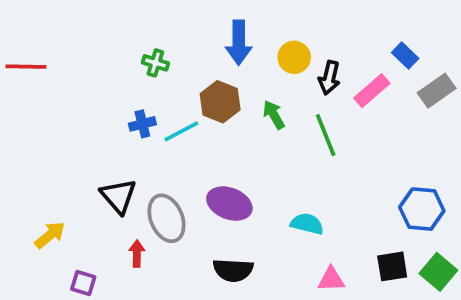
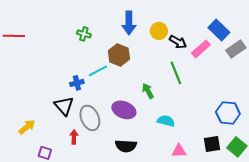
blue rectangle: (405, 56) -> (219, 30), size x1.5
black arrow: (329, 78) -> (178, 42), turned -72
green arrow: (274, 115) -> (148, 91), moved
blue cross: (142, 124) -> (77, 83), moved

